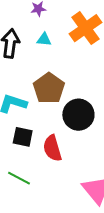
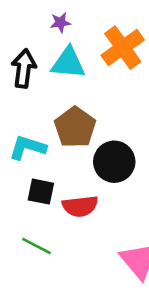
cyan triangle: (44, 39) -> (68, 63), size x1.8
red semicircle: (52, 148) -> (80, 206), turned -80

